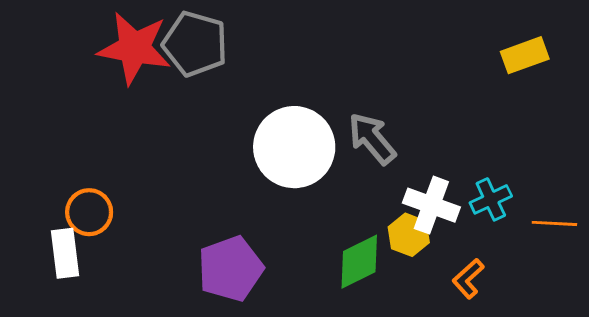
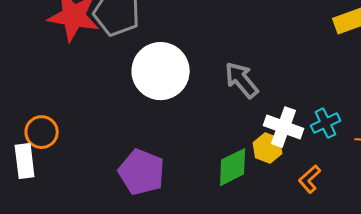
white circle: (294, 147) -> (161, 71), moved
purple pentagon: (231, 269) -> (142, 172), turned -30

